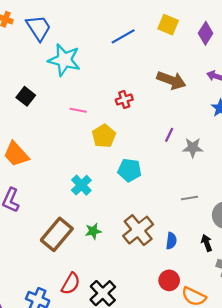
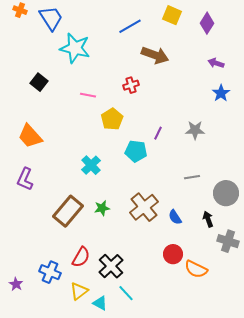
brown arrow: (171, 80) -> (155, 55), moved
purple line: (169, 135) -> (158, 133), moved
blue semicircle: (171, 241) -> (175, 217), turned 140

